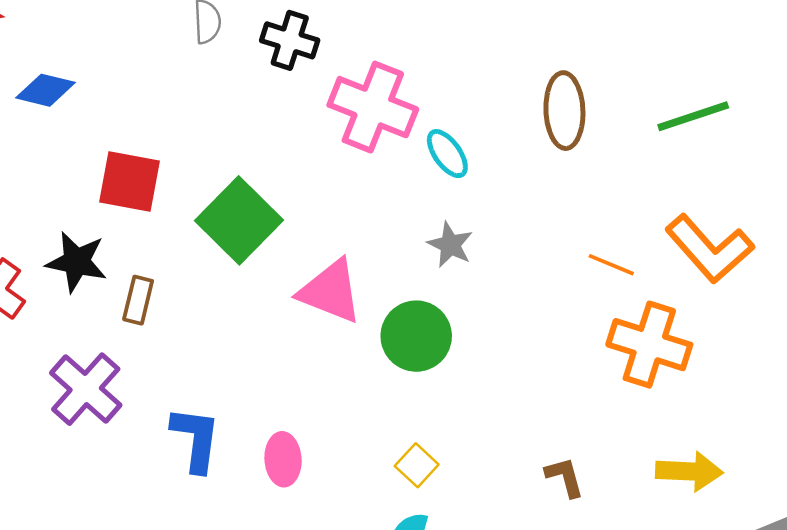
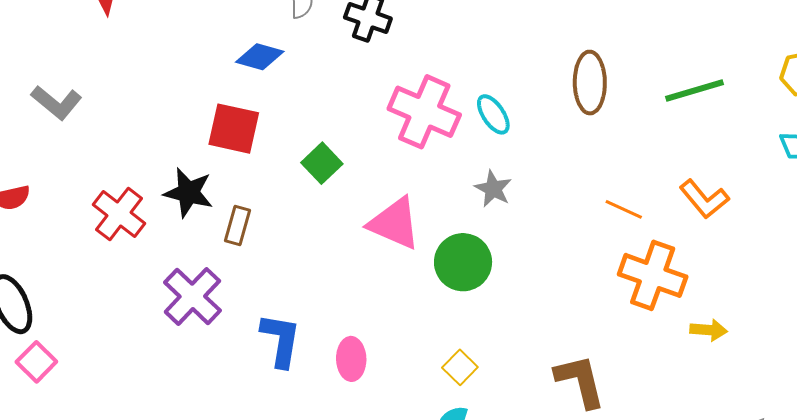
blue diamond: (46, 90) -> (260, 57), moved
pink cross: (373, 107) -> (424, 112), moved
green square: (239, 220) -> (322, 163), size x0.6
orange L-shape: (709, 249) -> (704, 199), size x0.7
yellow arrow: (689, 471) -> (709, 330), moved, size x0.7
brown L-shape: (565, 477) -> (580, 381), size x1.6

